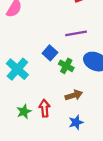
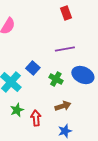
blue square: (50, 53) -> (33, 68), moved
green star: (24, 111) -> (17, 110), moved

